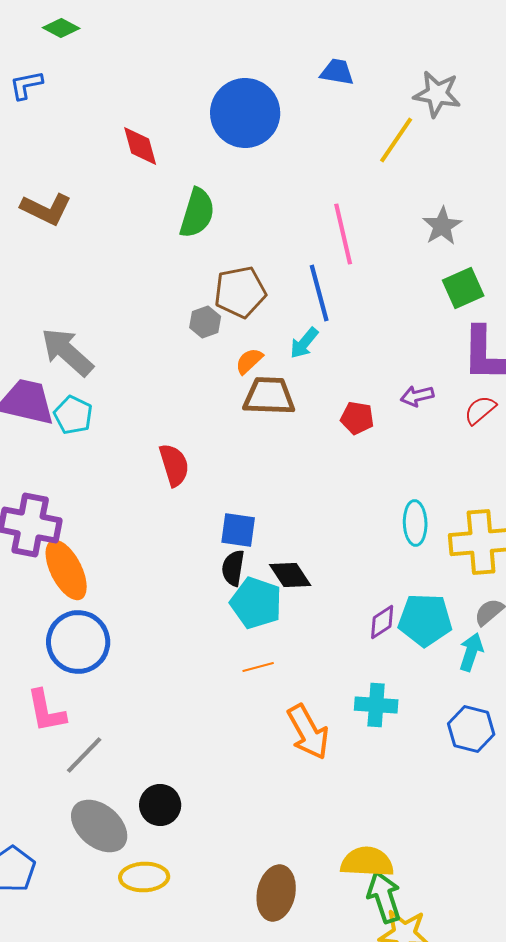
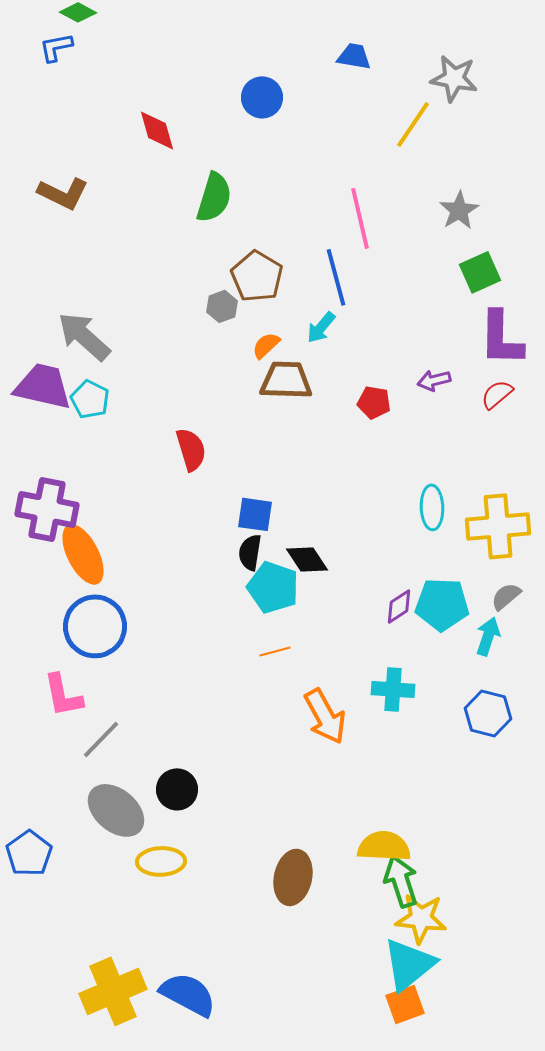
blue L-shape: (26, 85) -> (56, 47), moved
blue circle: (245, 113) -> (262, 97), size x0.6
brown pentagon: (240, 292) -> (257, 276), turned -30

